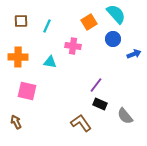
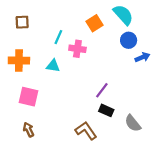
cyan line: (47, 26) -> (58, 37), moved
blue circle: (113, 39) -> (129, 40), moved
brown arrow: (16, 122) -> (29, 130), moved

